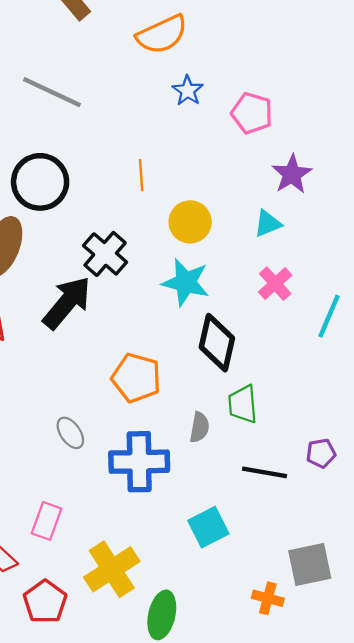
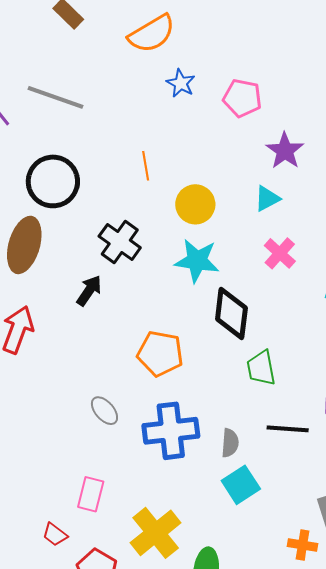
black arrow: (67, 303) -> (89, 291), size x0.6
gray semicircle: (199, 427) -> (230, 443), moved

